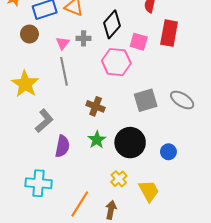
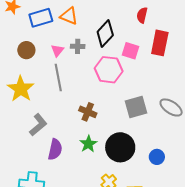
brown circle: (29, 34) -> (26, 50), moved

